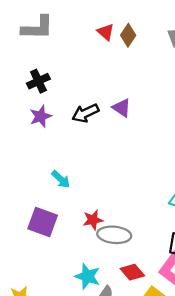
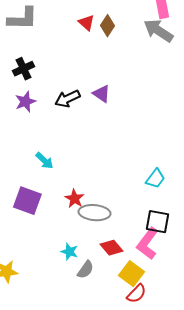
red star: (93, 220) -> (74, 199), turned -30
cyan star: (88, 276) -> (69, 252), size x0.7

